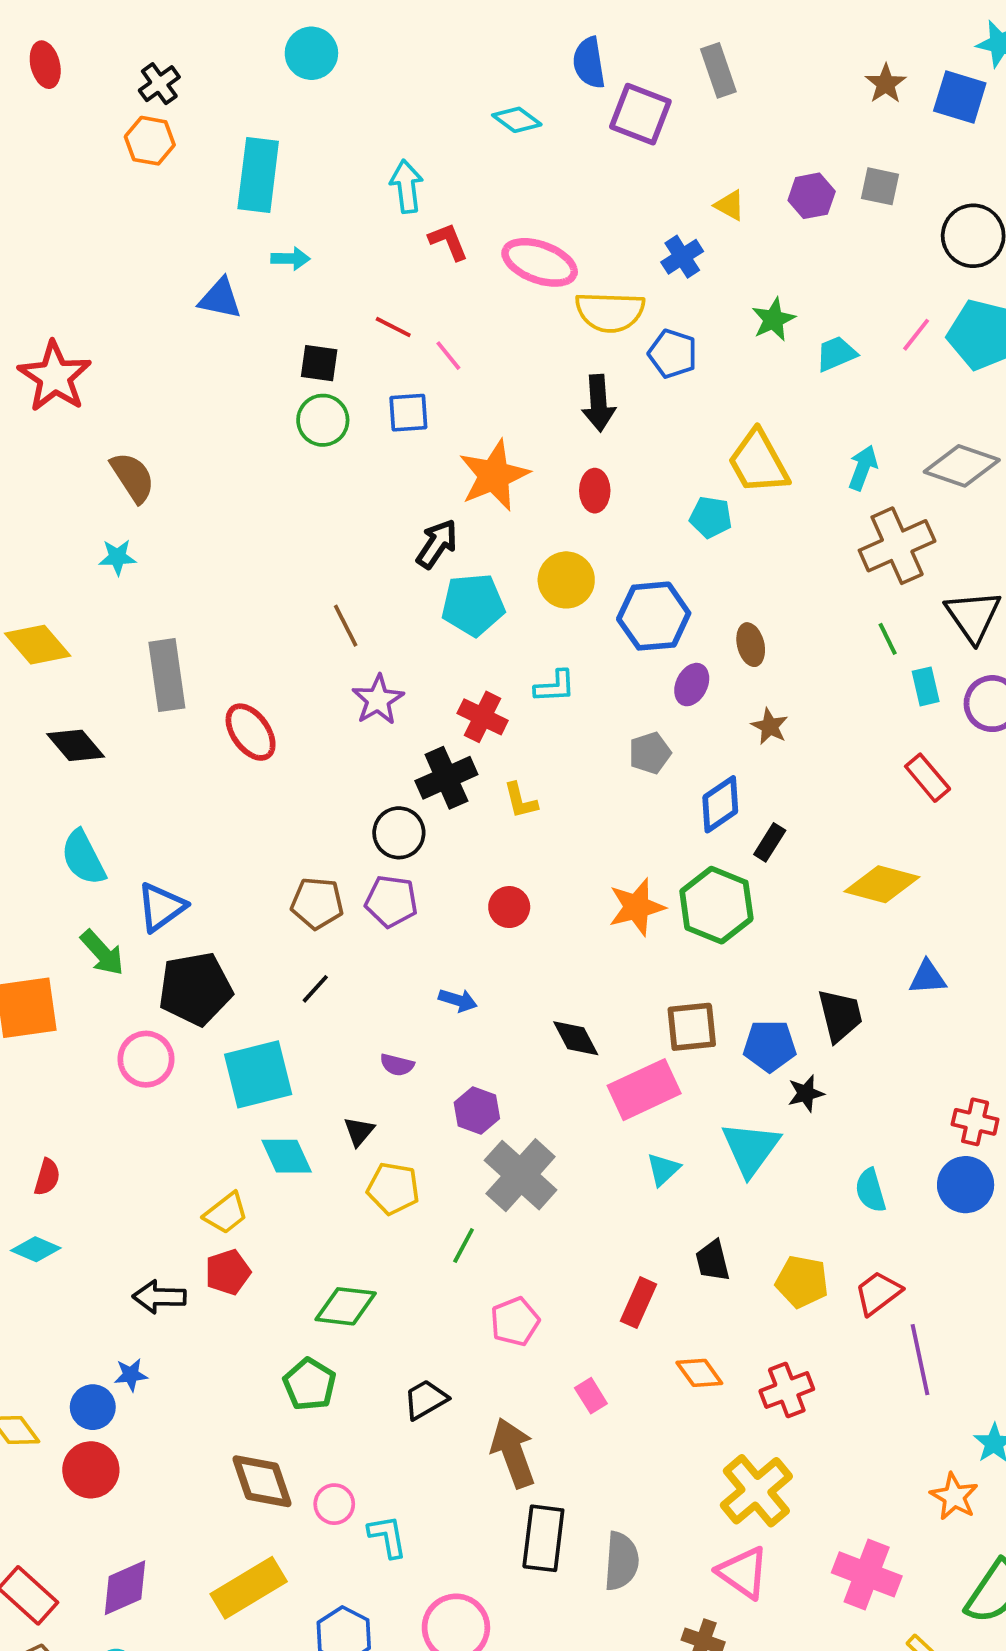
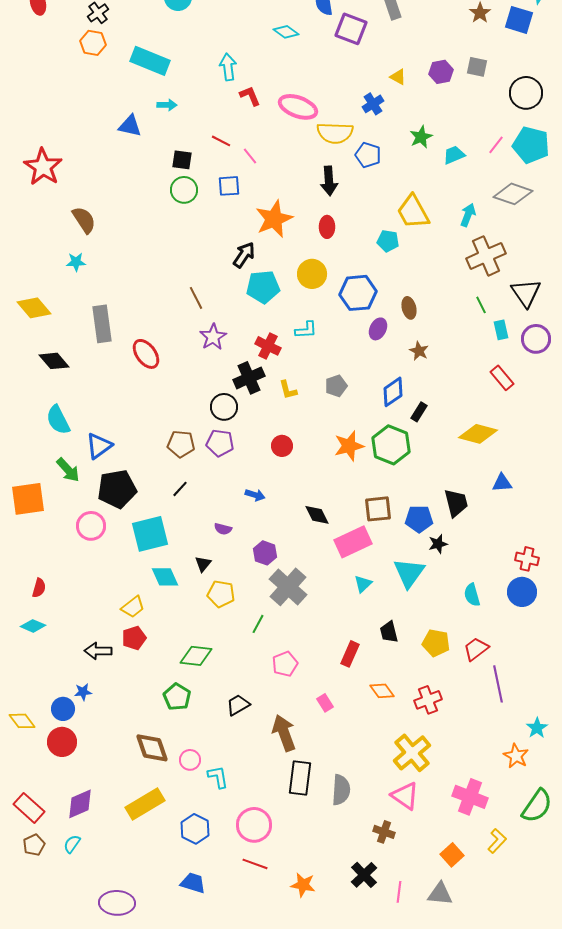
cyan rectangle: (258, 175) -> (150, 61), turned -75
gray diamond: (962, 466) -> (513, 194), moved
gray pentagon: (650, 753) -> (336, 386), moved

